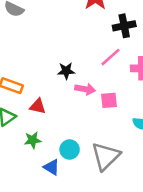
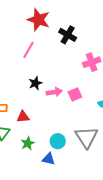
black cross: (124, 26) -> (68, 35), turned -30
pink line: (110, 57) -> (29, 50), moved

